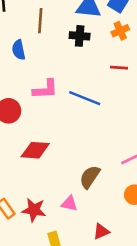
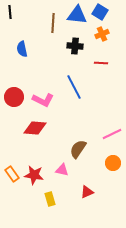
brown line: (40, 21) -> (53, 23), moved
black cross: (80, 36) -> (75, 46), moved
pink L-shape: (45, 89) -> (43, 100), moved, turned 30
blue line: (85, 98) -> (74, 87), turned 40

